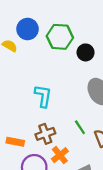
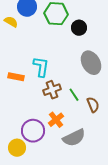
brown cross: (45, 134) -> (52, 90), moved
orange rectangle: (15, 142) -> (16, 77), moved

